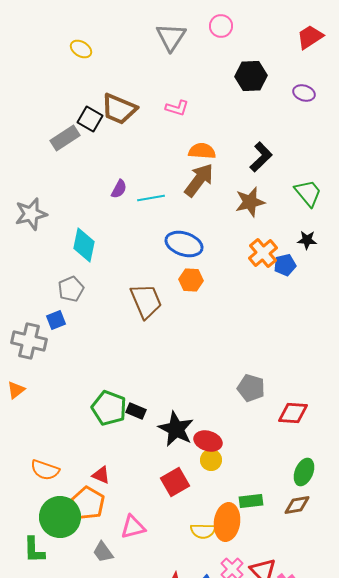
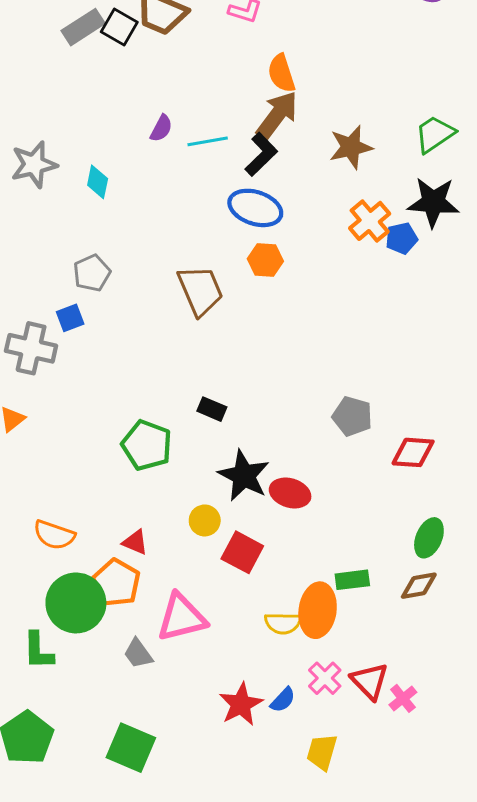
gray rectangle: (65, 138) -> (83, 27), moved
orange semicircle: (202, 151) -> (281, 73), turned -112
black L-shape: (261, 157) -> (261, 154), moved
green trapezoid: (308, 193) -> (435, 134), turned -84
black star: (307, 240) -> (433, 202), size x1.8
cyan diamond: (84, 245) -> (98, 182), moved, size x0.7
black rectangle: (136, 411) -> (212, 409), moved
yellow circle: (211, 460) -> (205, 520), moved
red square: (175, 482) -> (242, 552), turned -32
pink triangle: (133, 527) -> (182, 617), size x1.4

